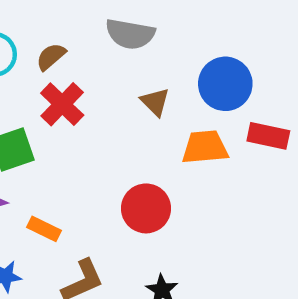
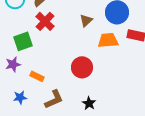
brown triangle: (155, 102) -> (86, 20), turned 32

